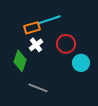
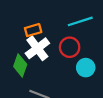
cyan line: (49, 20) -> (80, 21), moved
white cross: (36, 45) -> (37, 48), size x1.6

